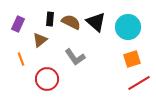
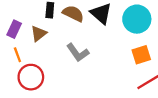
purple rectangle: (18, 24) -> (14, 29), moved
red circle: (47, 79) -> (31, 77), moved

